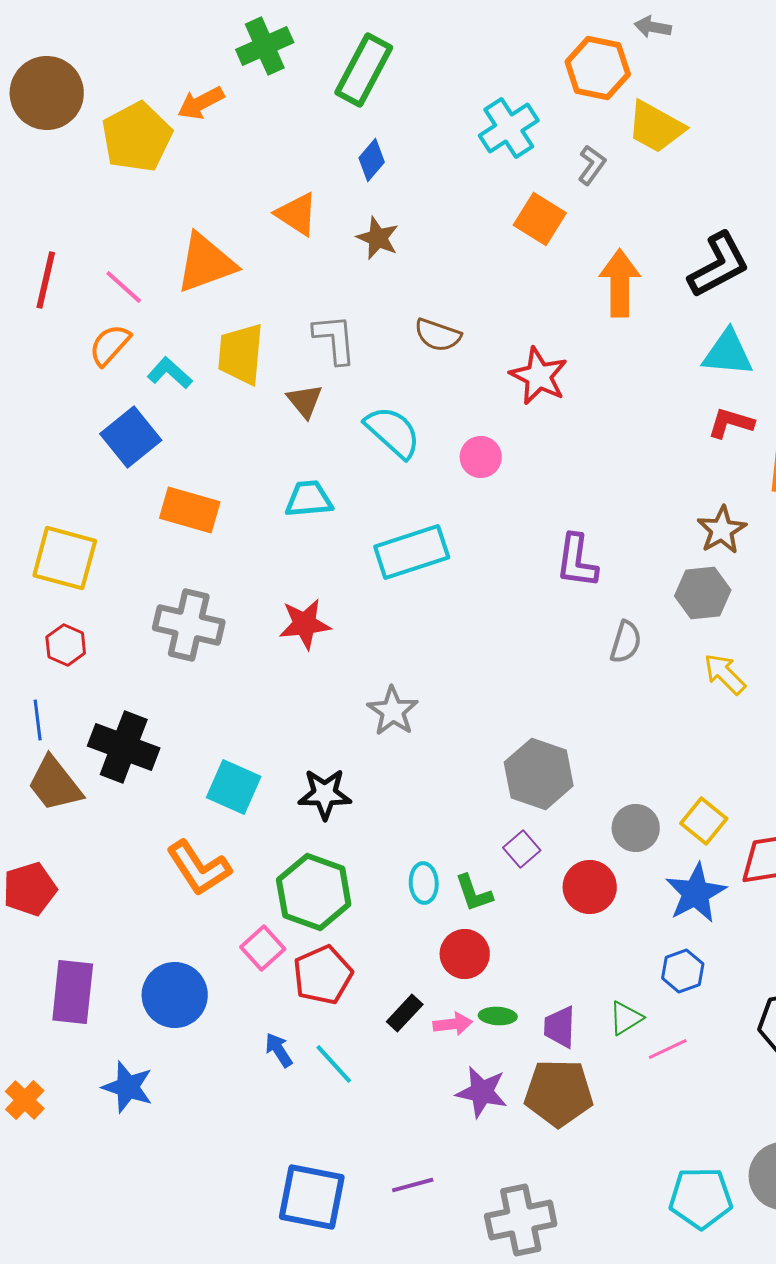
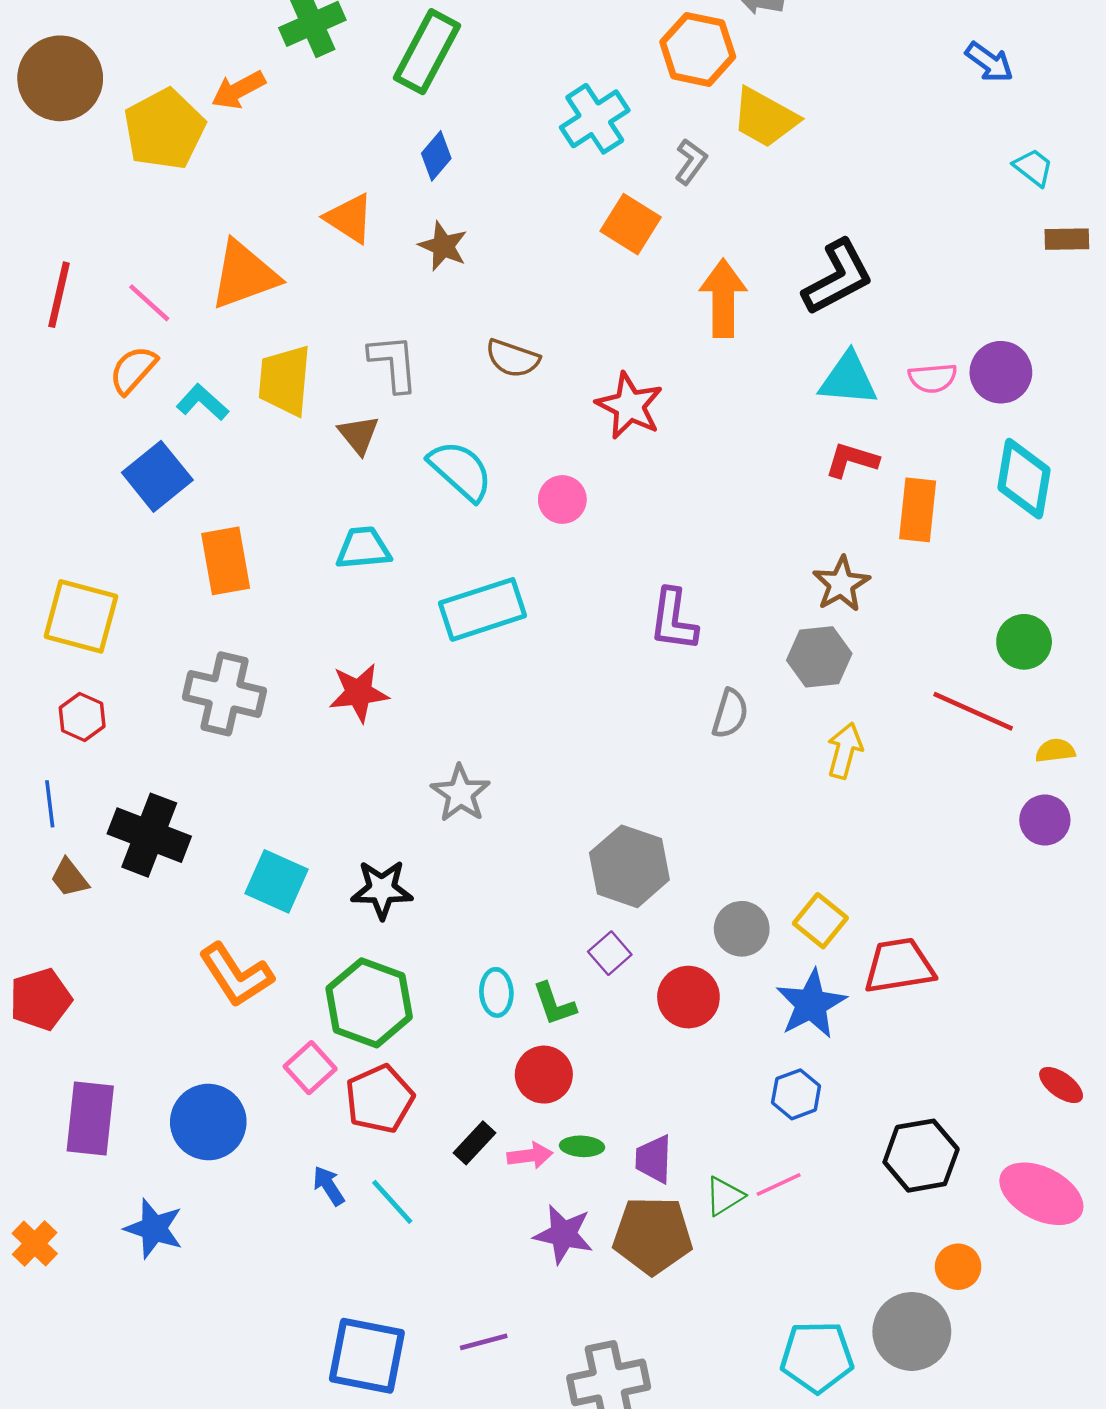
orange rectangle: (190, 510) -> (226, 561), turned 64
yellow arrow: (725, 674) -> (845, 751), turned 60
brown trapezoid: (55, 784) -> (69, 878), size x0.6
green triangle: (626, 1018) -> (724, 1196), moved

